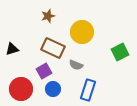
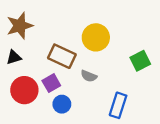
brown star: (48, 16) -> (20, 26), moved, size x1.6
red circle: (21, 89) -> (24, 90), moved
blue rectangle: (88, 90) -> (118, 105), moved

